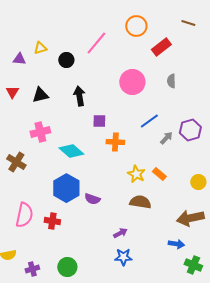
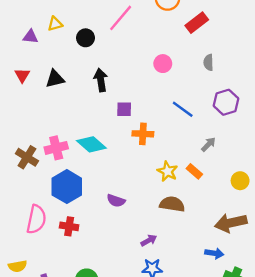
pink circle: (132, 82) -> (163, 64), size x0.6
blue line: (149, 121) -> (183, 109), turned 72
purple hexagon: (190, 130) -> (226, 102), moved
pink cross: (40, 132) -> (56, 148), moved
gray arrow: (166, 138) -> (208, 144), moved
blue hexagon: (66, 188) -> (67, 187), moved

